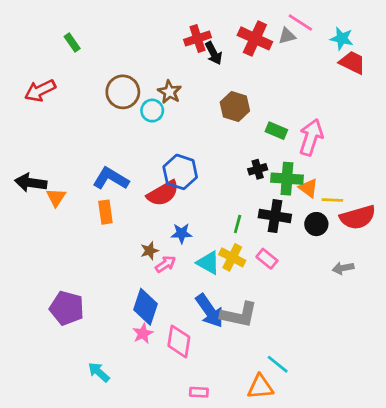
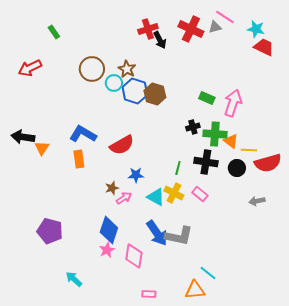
brown hexagon: (235, 107) -> (155, 94), moved
blue hexagon: (180, 172) -> (135, 91), moved

